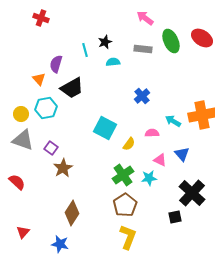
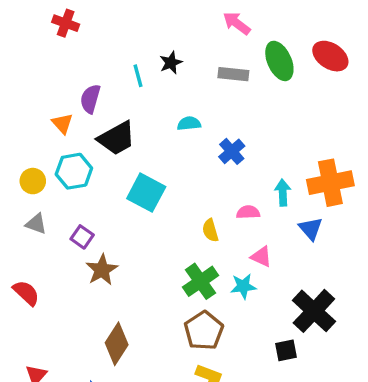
cyan semicircle: (113, 62) -> (189, 123), moved
cyan arrow: (173, 121) -> (283, 193), turned 56
cyan square: (105, 128) -> (146, 193), moved
gray triangle: (23, 140) -> (36, 224), size x0.6
yellow semicircle: (129, 144) -> (210, 230), turned 128
blue triangle: (182, 154) -> (311, 229), moved

